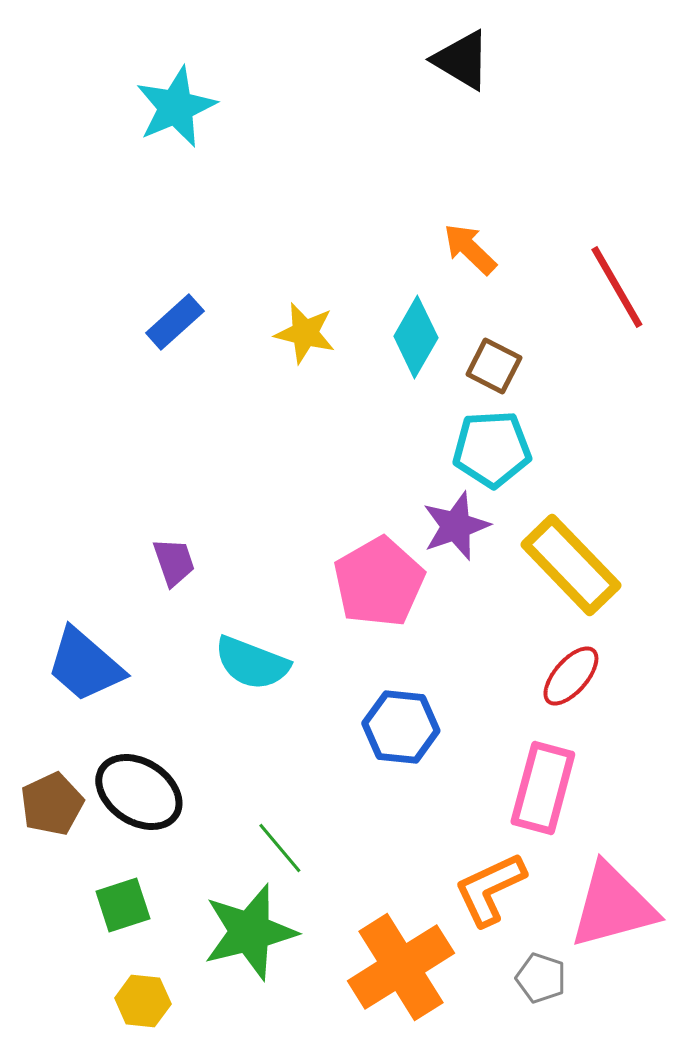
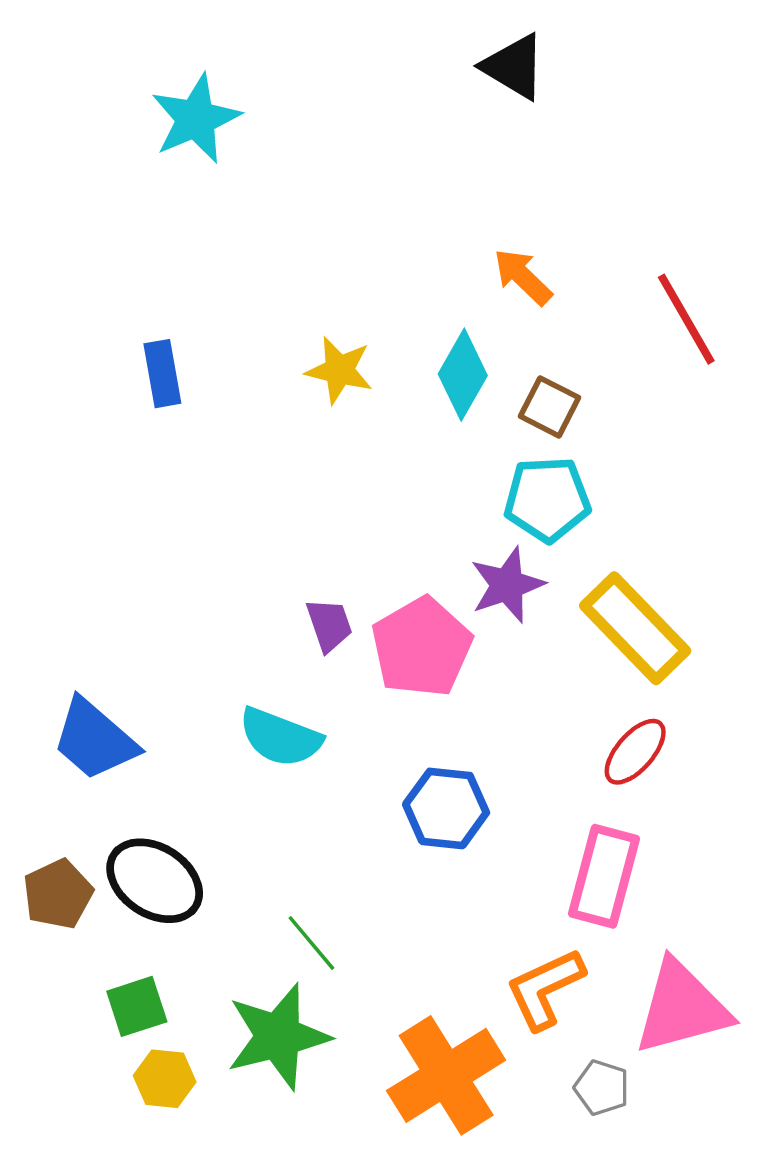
blue rectangle: (175, 322) -> (162, 374), moved, turned -58
purple trapezoid: (174, 562) -> (329, 625), moved
yellow hexagon: (143, 1001) -> (165, 1079), moved

